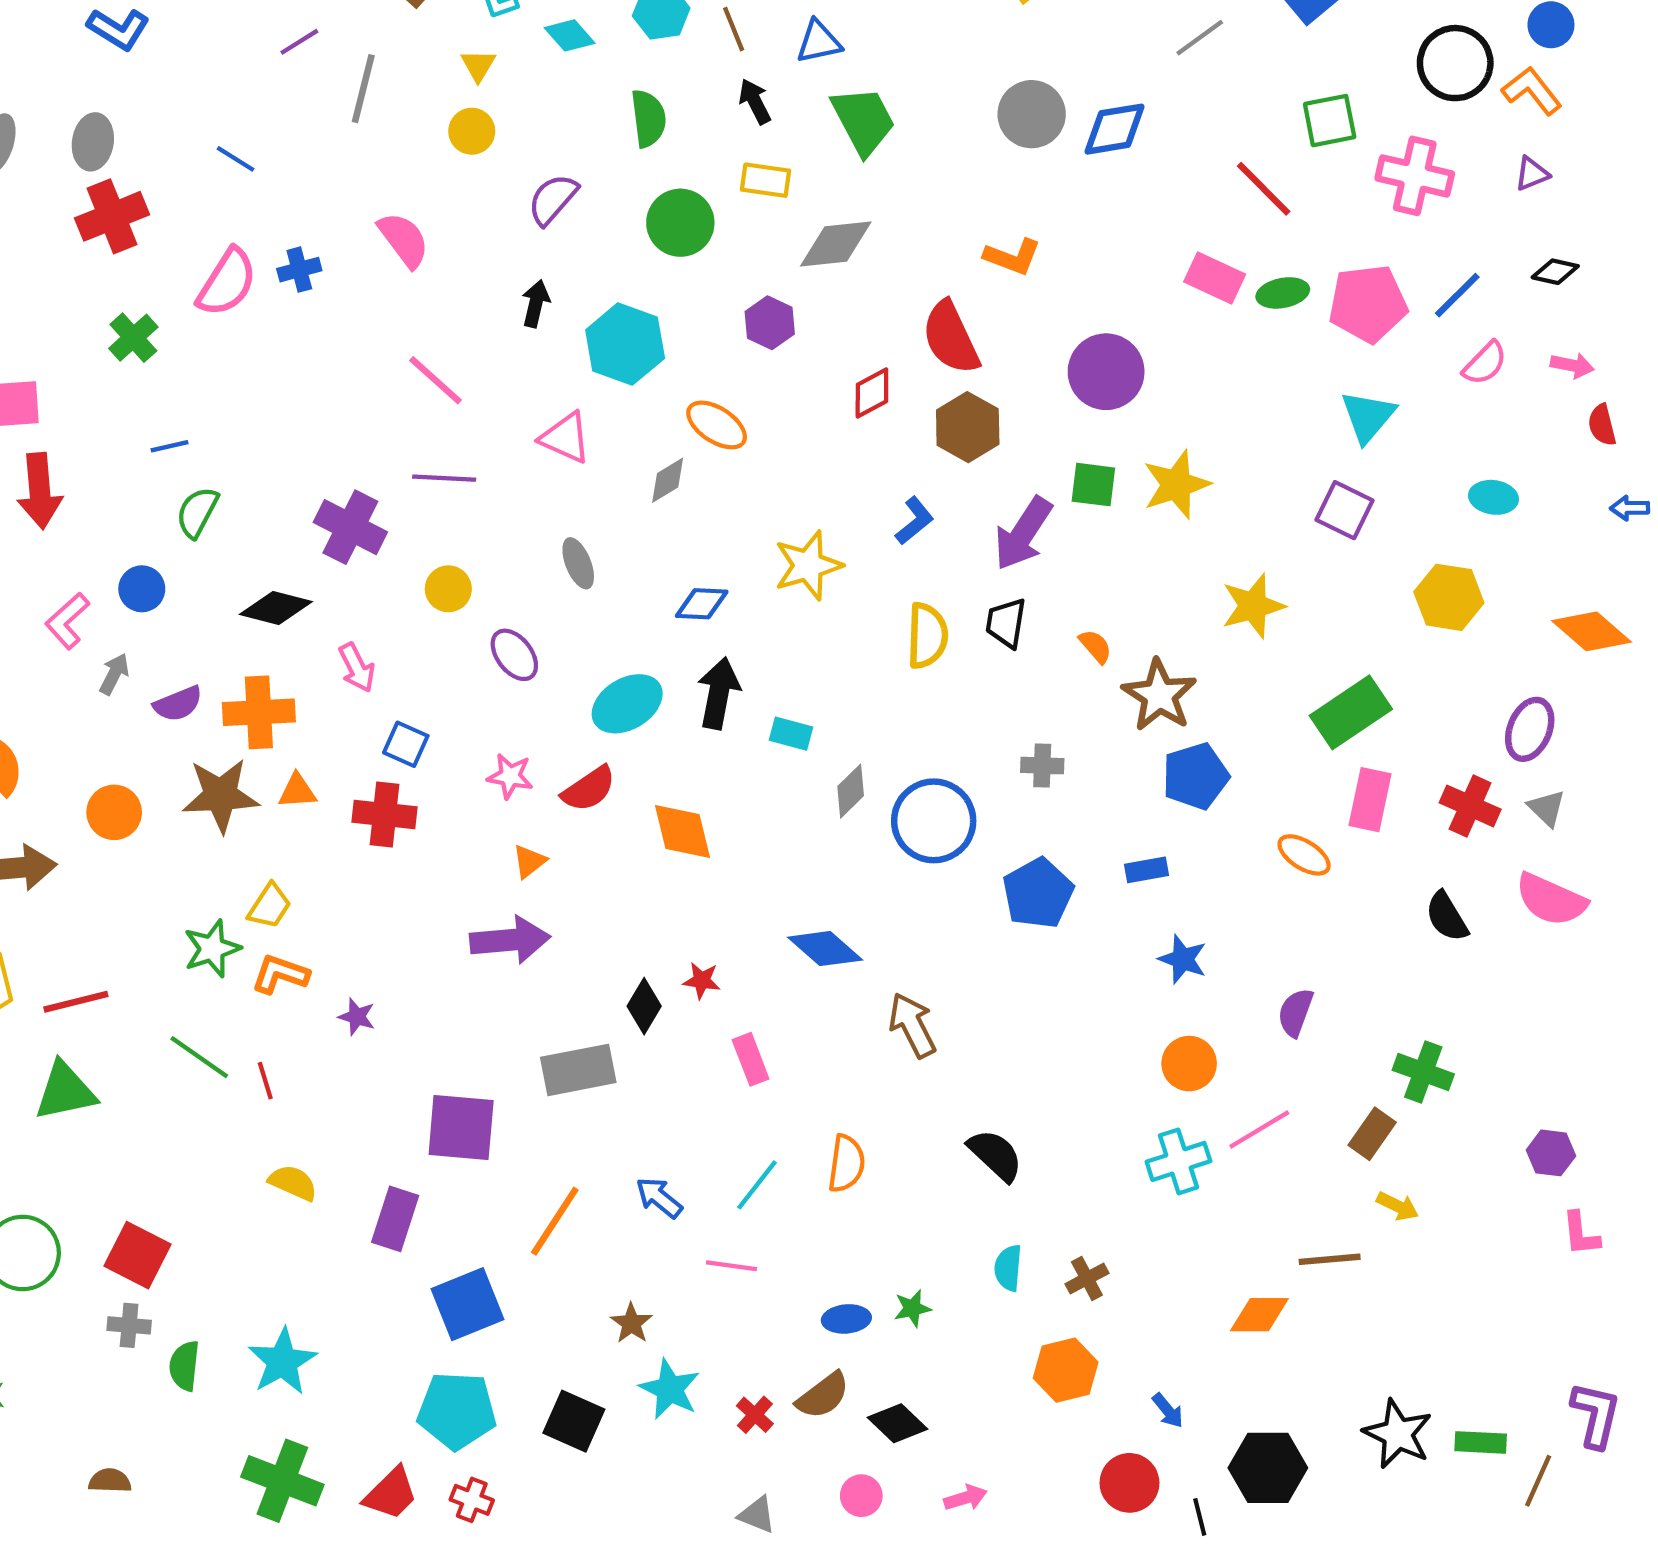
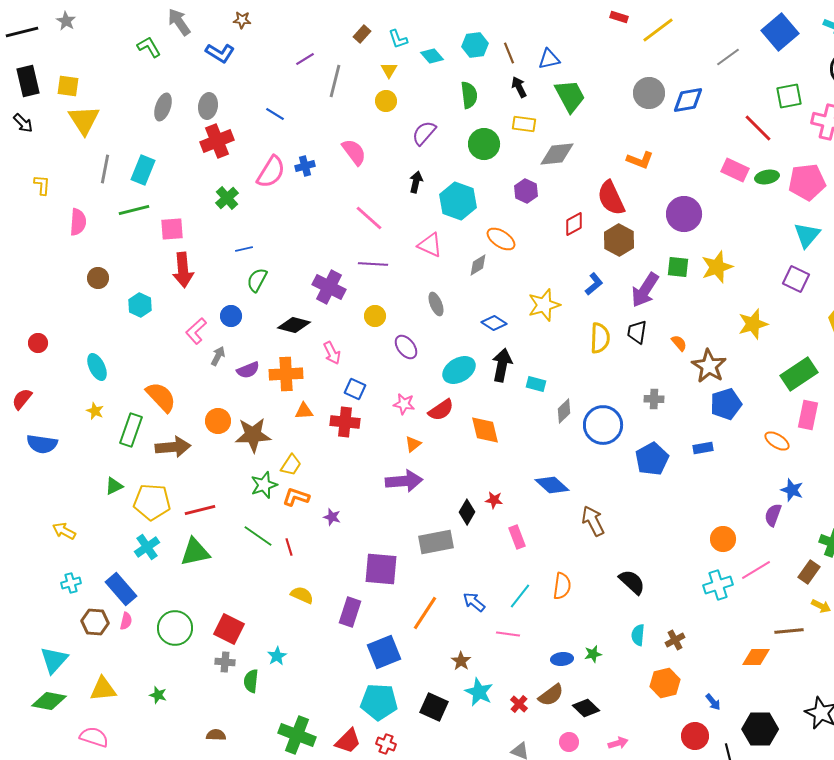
blue diamond: (702, 604) -> (494, 323), turned 30
brown star: (221, 795) -> (253, 435), moved
blue star: (1183, 959) -> (792, 490), moved
cyan star: (282, 1362) -> (277, 656), moved, size x0.6

